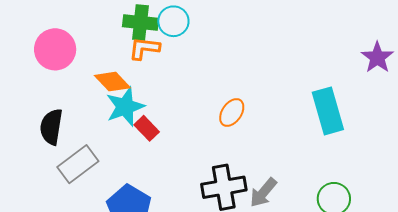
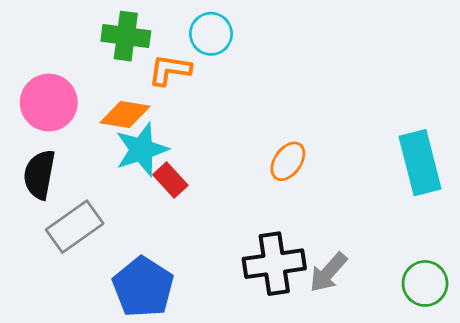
green cross: (140, 22) -> (126, 36), moved
pink circle: (55, 49) -> (49, 103), moved
orange diamond: (112, 82) -> (125, 114), turned -39

